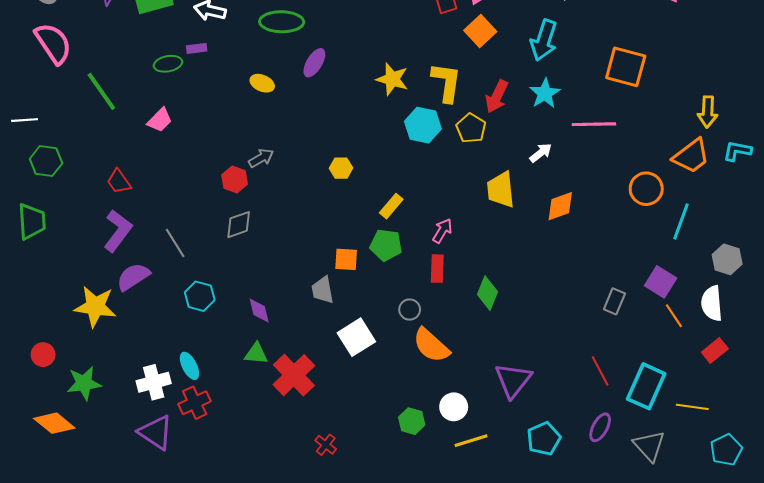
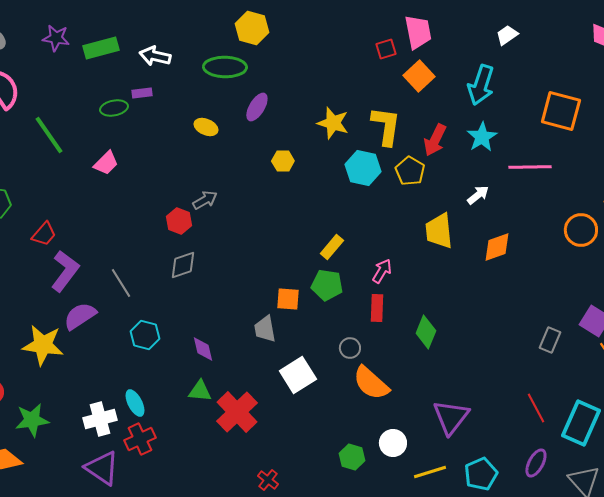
yellow hexagon: (341, 168) -> (283, 161), moved
red trapezoid: (119, 182) -> (44, 234), moved, turned -104
yellow line: (471, 441) -> (430, 472), moved

